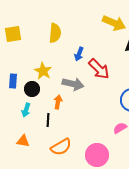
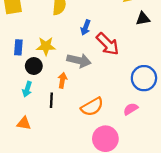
yellow star: (43, 71) -> (46, 46), turned -30
blue rectangle: (13, 81) -> (18, 47), moved
orange semicircle: (61, 147) -> (92, 107), moved

